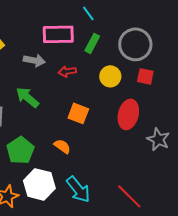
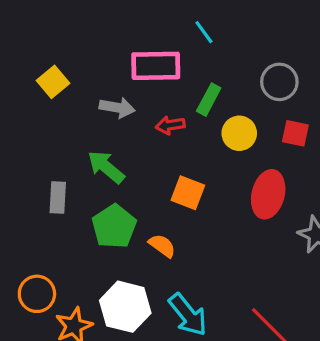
green rectangle: (92, 43) -> (209, 100), moved
gray circle: (135, 44) -> (279, 82), size x0.7
green pentagon: (20, 150) -> (114, 226), moved

